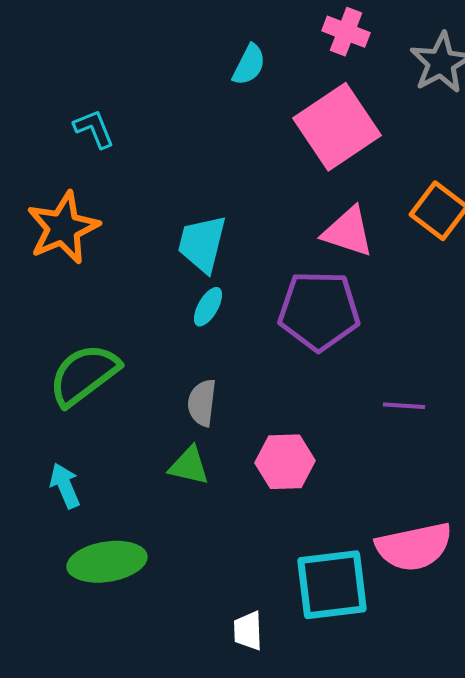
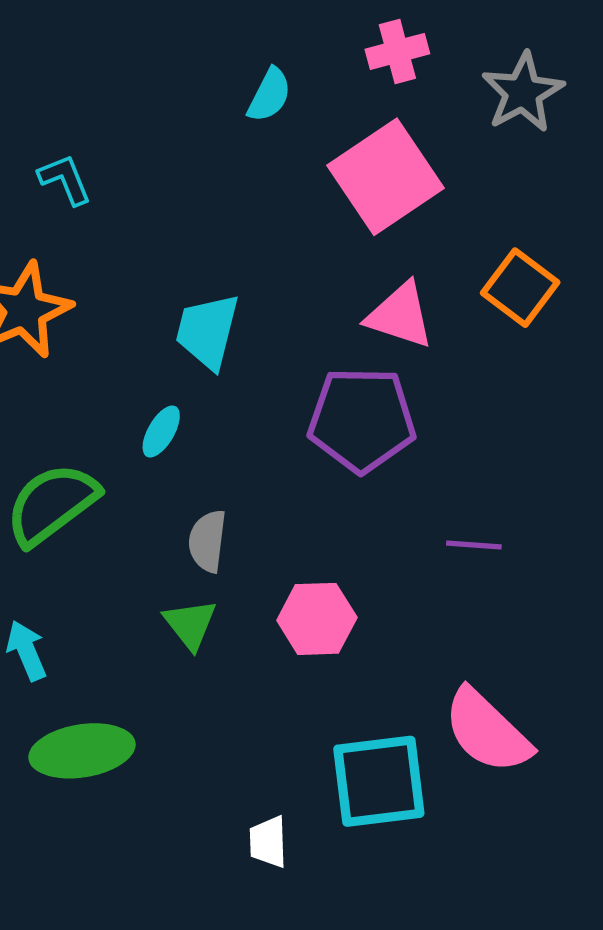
pink cross: (346, 32) -> (397, 51), turned -36
cyan ellipse: (208, 307) -> (161, 432), moved
green triangle: (189, 466) -> (190, 624), turned 39
pink semicircle: (414, 547) -> (487, 731), turned 56

